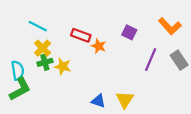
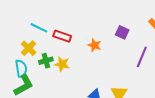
red rectangle: (81, 35) -> (62, 36), moved
yellow cross: (43, 48) -> (29, 48), moved

